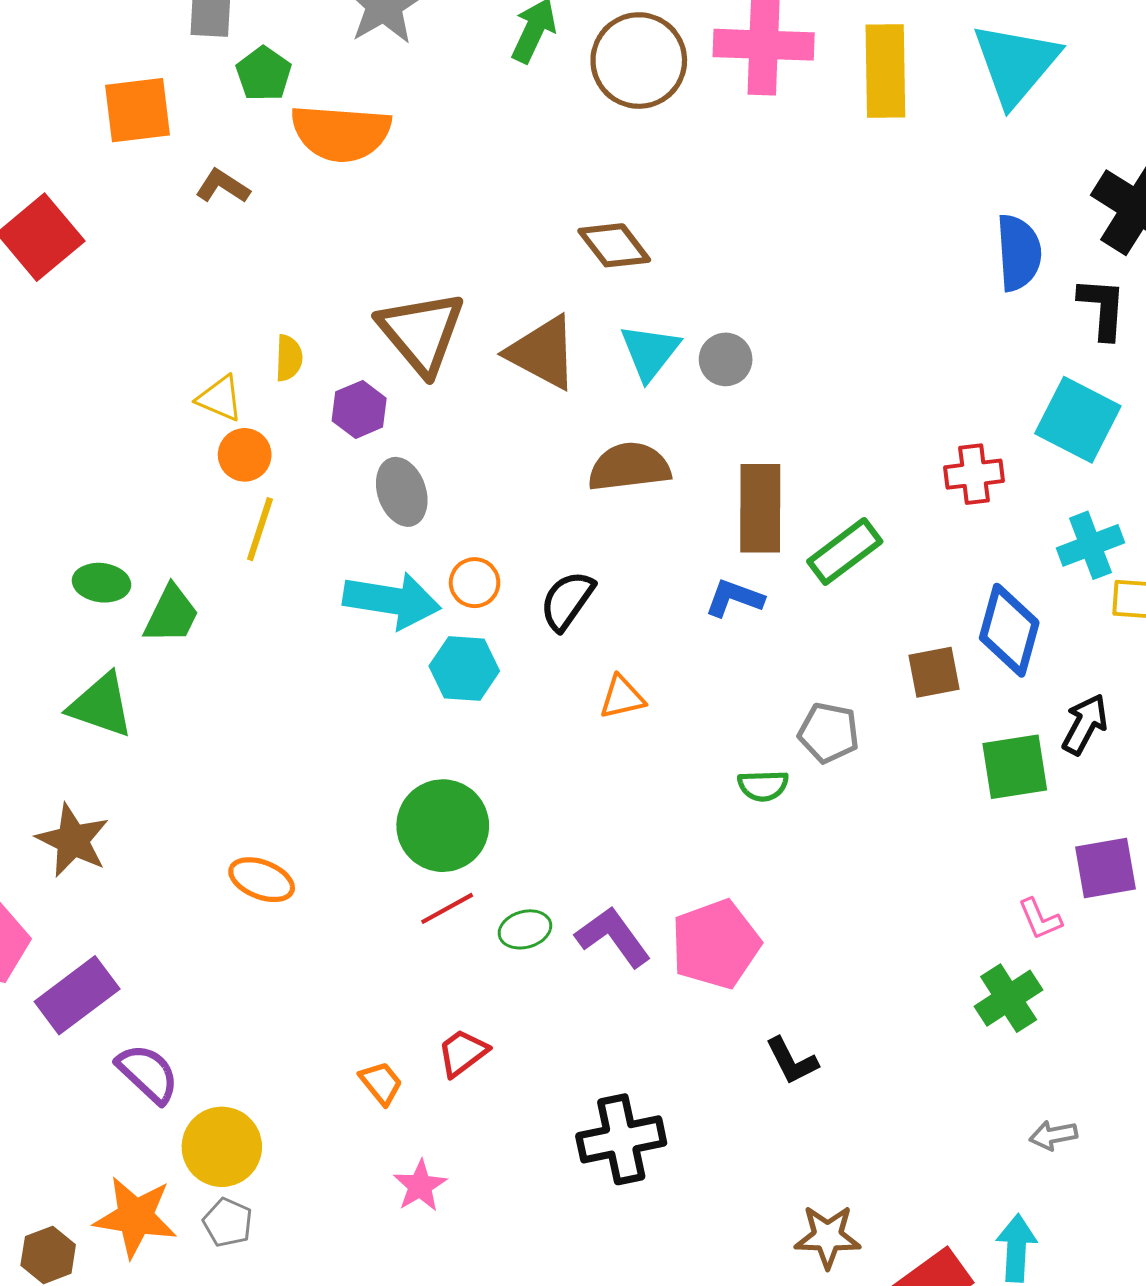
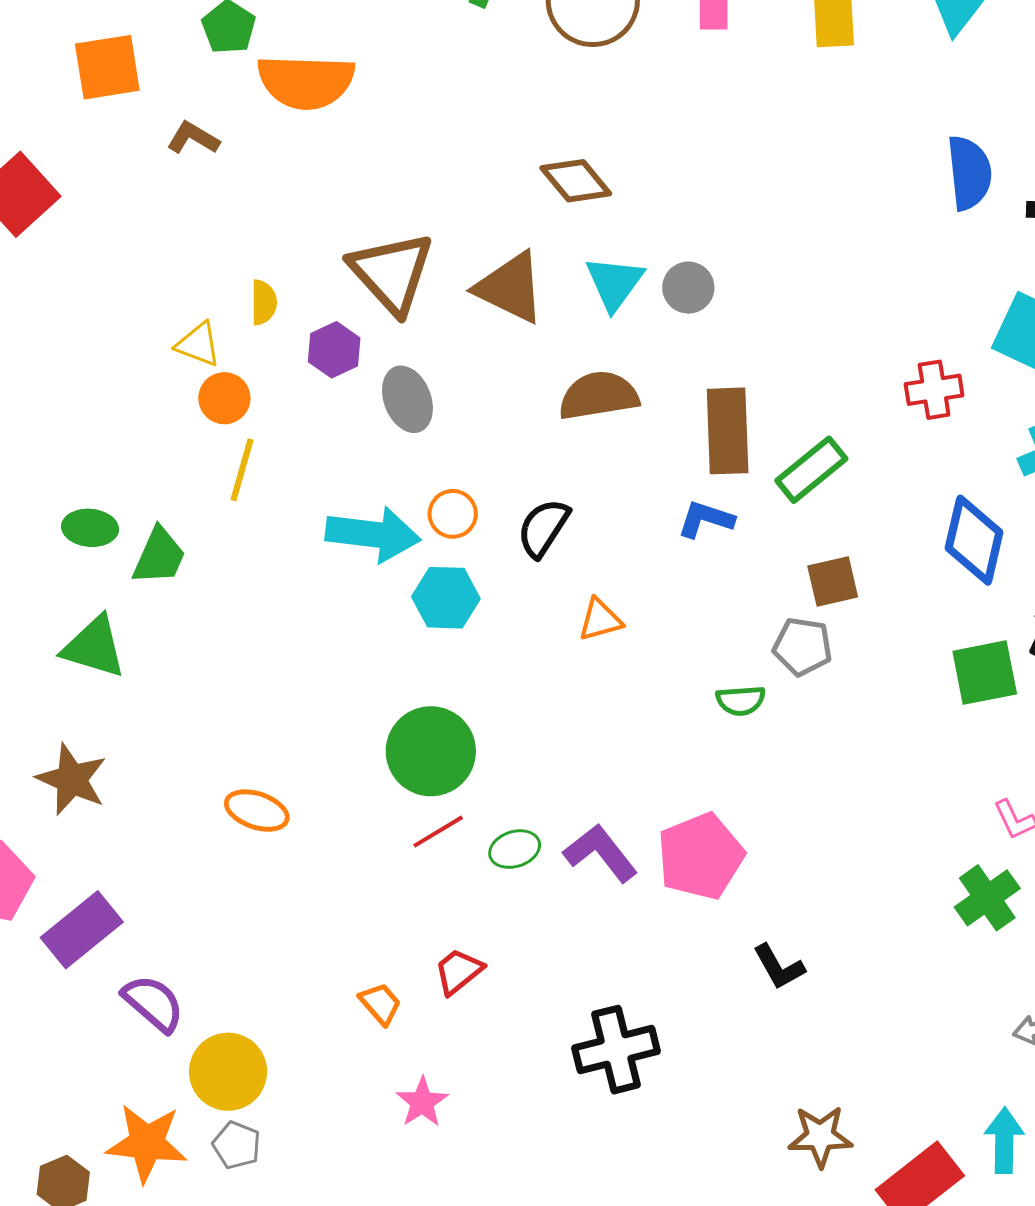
gray ellipse: (402, 492) -> (407, 399), moved
brown square: (934, 672) -> (833, 581), moved

